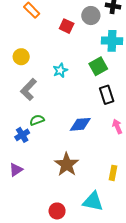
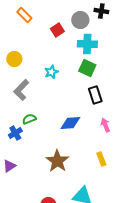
red square: (67, 26) -> (57, 30), turned 32
cyan cross: (112, 41) -> (87, 44), moved
green square: (98, 66) -> (87, 68), turned -36
yellow rectangle: (113, 173) -> (101, 159), moved, turned -32

